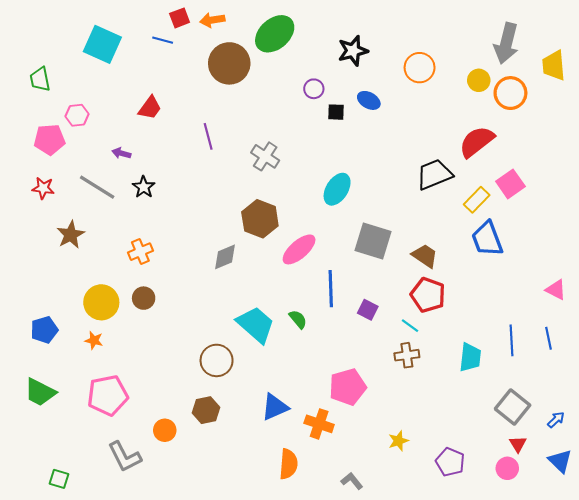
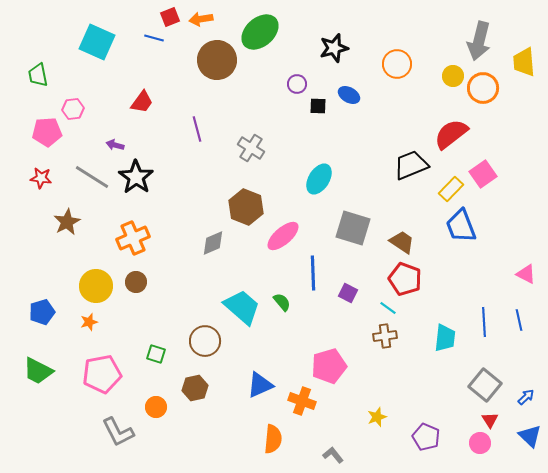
black star: (144, 187) -> (136, 177), size x1.6
orange cross: (140, 252) -> (133, 238), size x1.4
orange star: (94, 340) -> (89, 322), turned -30
green square: (59, 479) -> (156, 354), moved

